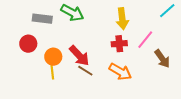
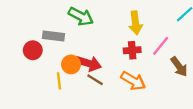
gray rectangle: (42, 19) -> (54, 36), moved
red arrow: (79, 56) -> (88, 63), turned -30
orange circle: (53, 57) -> (71, 64), moved

